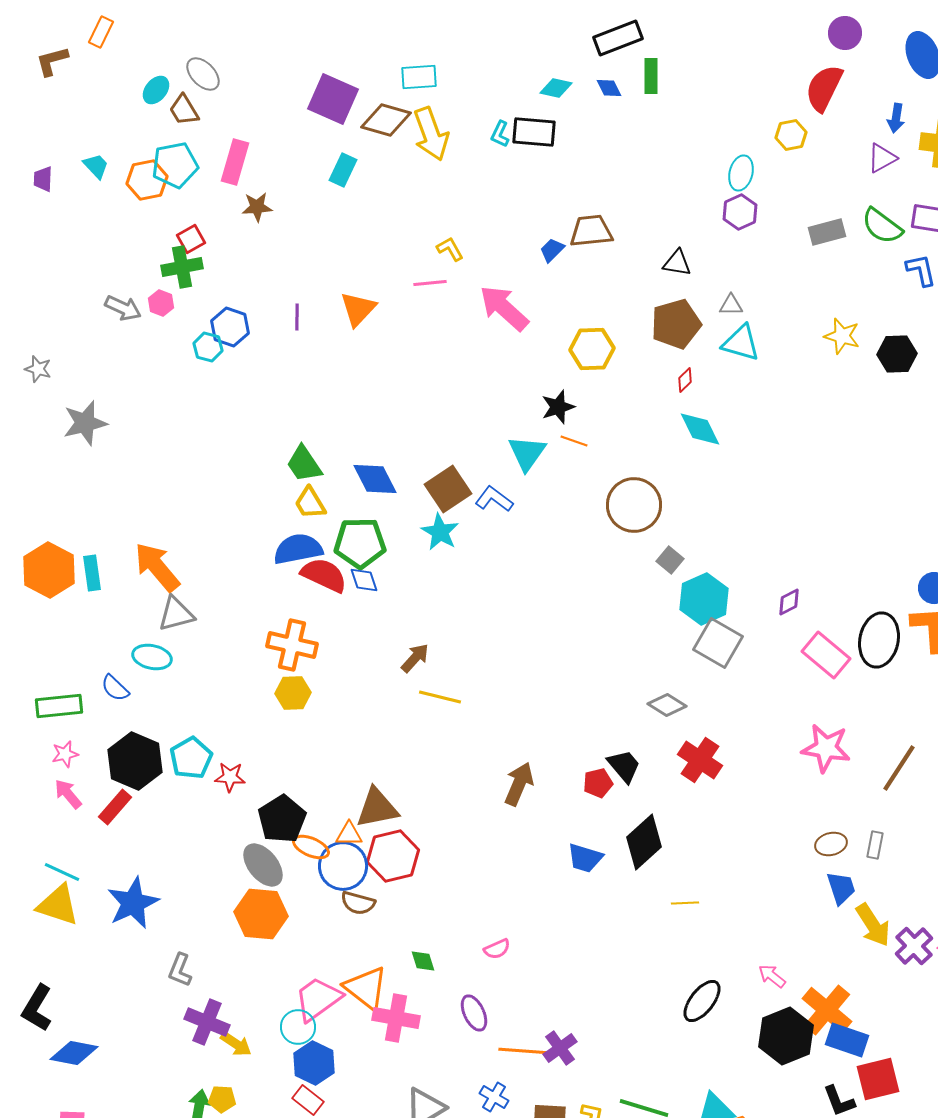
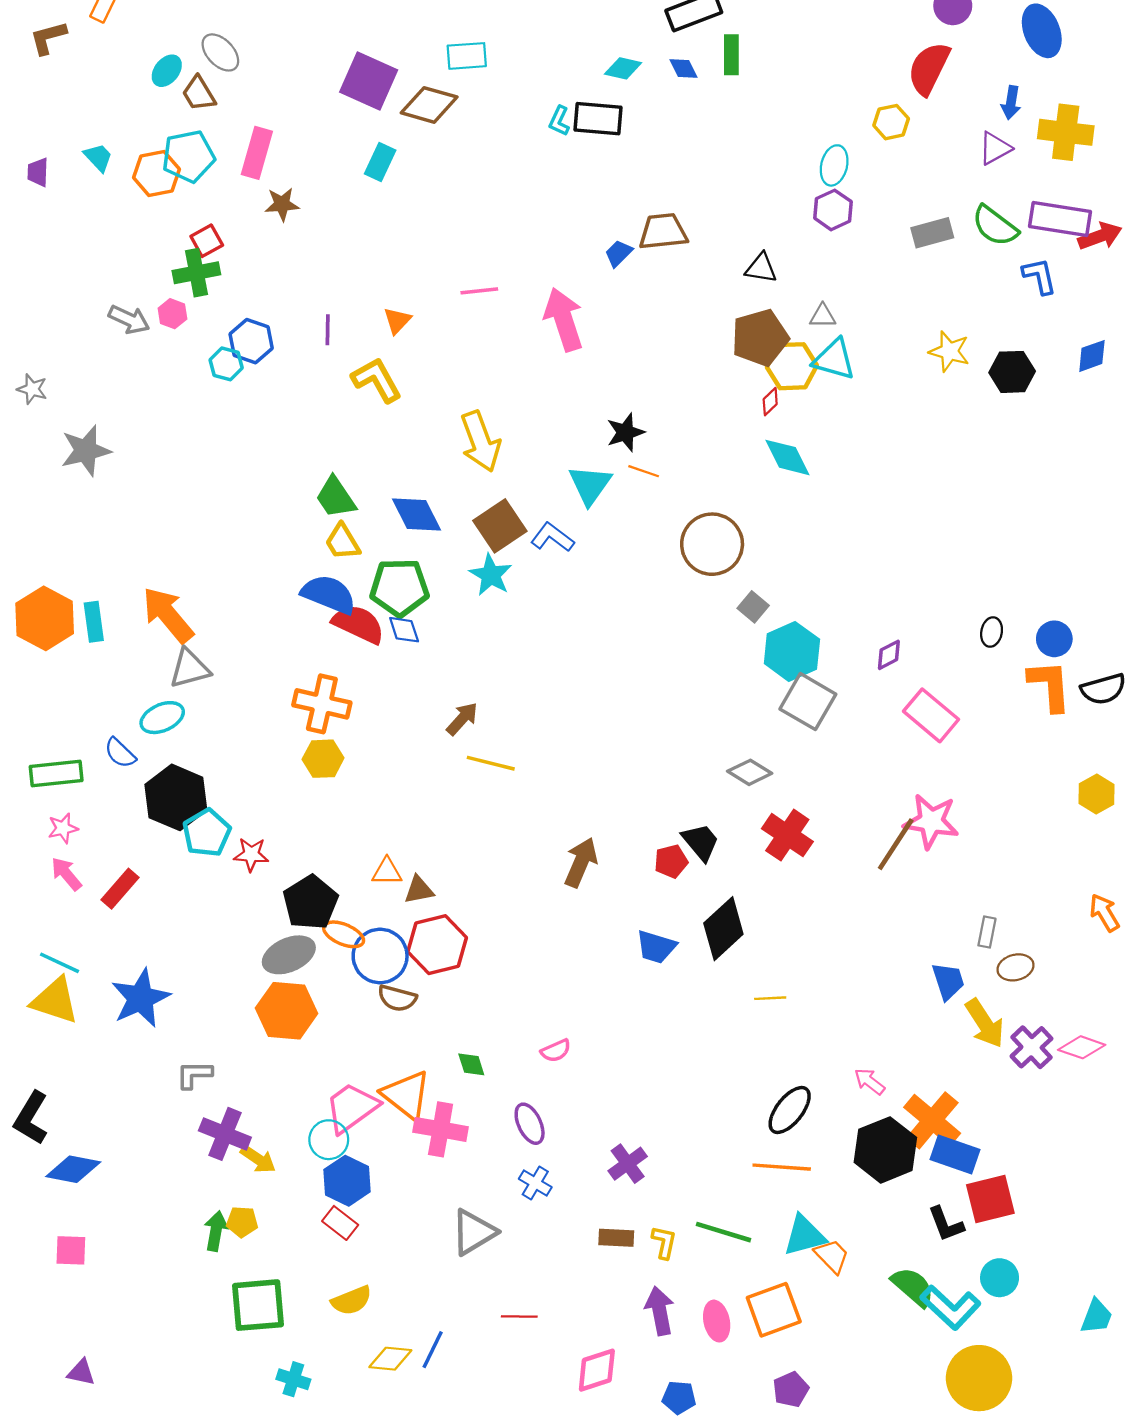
yellow arrow: (431, 134) -> (480, 441), moved
yellow L-shape: (450, 249) -> (377, 380), moved, size x1.6
pink arrow: (504, 308) -> (564, 319), turned 30
orange triangle: (358, 309) -> (397, 321), size x0.7
yellow hexagon: (592, 349) -> (792, 366), moved
blue semicircle: (298, 549) -> (329, 594), turned 33
black ellipse: (879, 640) -> (992, 632), moved, size x0.5
cyan ellipse: (152, 657) -> (162, 718), turned -36
black hexagon: (135, 761) -> (176, 797), moved
brown line: (899, 768) -> (896, 844), moved
brown triangle: (377, 808) -> (419, 890), size x0.6
orange triangle: (349, 834) -> (387, 872), moved
brown ellipse: (831, 844) -> (1016, 967), moved
gray ellipse: (263, 865) -> (289, 955), turned -75
gray L-shape: (180, 970) -> (194, 1075), turned 68
orange line: (524, 1051) -> (782, 1167), moved
blue cross: (494, 1097) -> (535, 1183), moved

